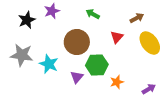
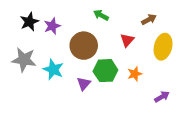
purple star: (52, 11) -> (52, 26), moved
yellow ellipse: (150, 43) -> (163, 47), turned 50
orange star: (117, 82) -> (135, 74), moved

